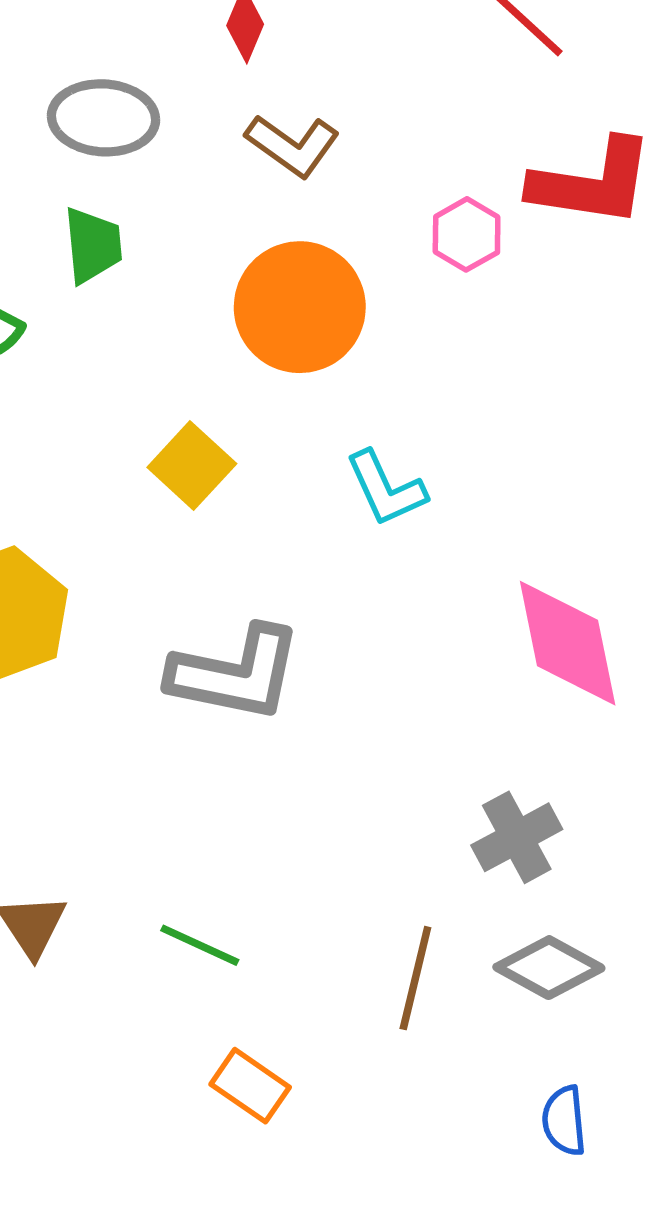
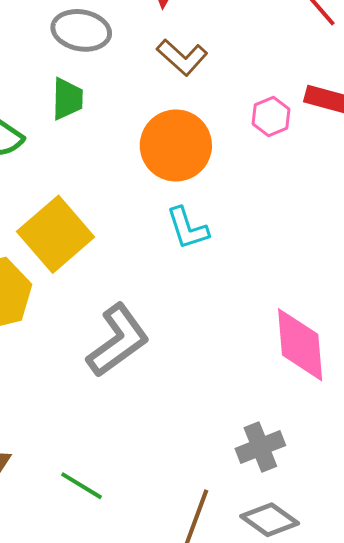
yellow square: (192, 465) -> (56, 234), moved, size x1.6
cyan L-shape: (386, 489) -> (187, 228), moved
gray L-shape: (235, 674) -> (118, 340), turned -54

